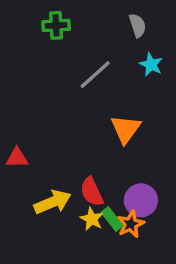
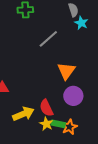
cyan star: (151, 65) -> (81, 23), moved
purple circle: (141, 200) -> (73, 96), moved
green rectangle: (112, 219) -> (58, 124), turned -40

